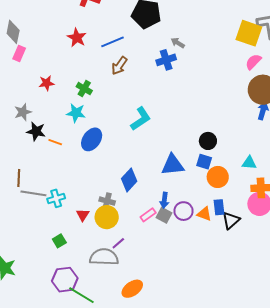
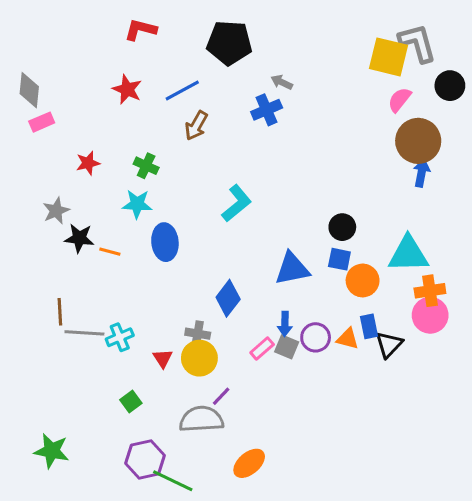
pink rectangle: (19, 53) -> (42, 122), turned 49
blue ellipse: (92, 139) -> (165, 242), turned -35
cyan triangle: (249, 163) -> (408, 254), size x1.8

